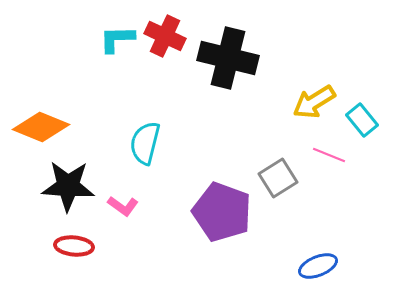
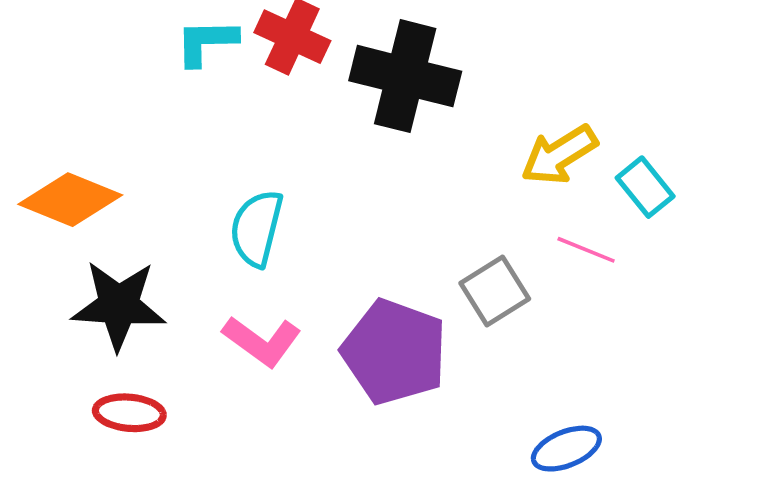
pink L-shape: (123, 206) -> (262, 341), moved, size x1.4

